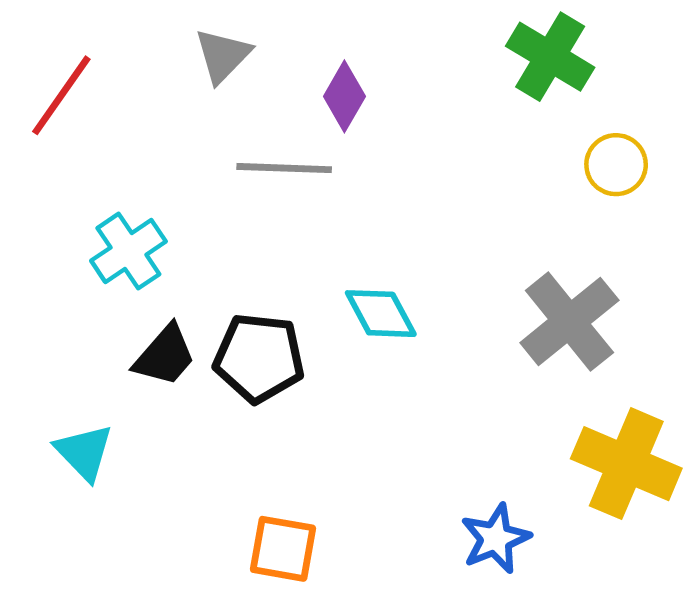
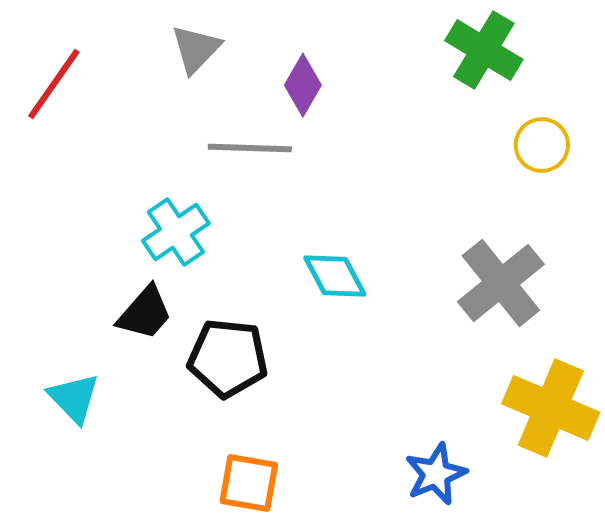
cyan cross: (128, 251) -> (176, 232), moved
black pentagon: (259, 358) -> (228, 358), moved

